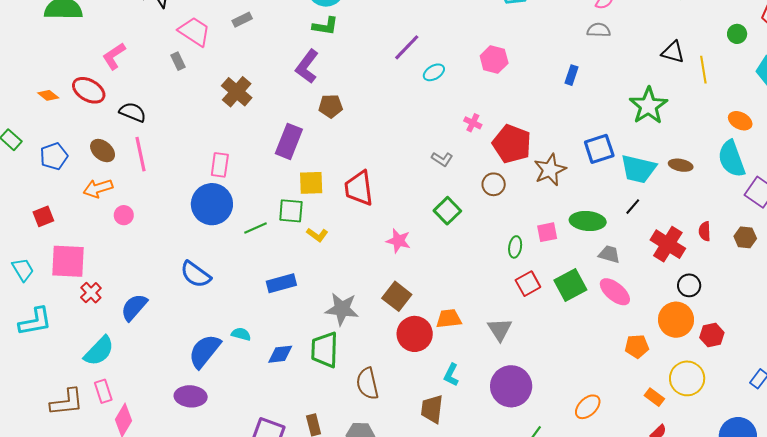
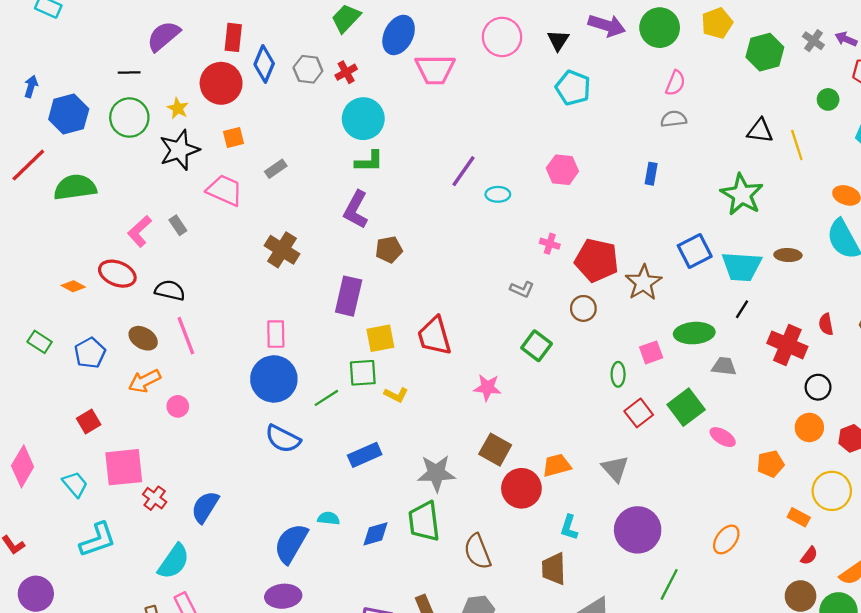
gray rectangle: (178, 61) -> (178, 225), moved
cyan ellipse: (434, 72) -> (498, 194), turned 40
blue semicircle: (196, 274) -> (283, 439), moved
pink ellipse: (615, 292) -> (723, 437), moved, size x0.7
orange circle: (676, 320) -> (809, 427), size x0.7

